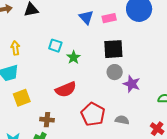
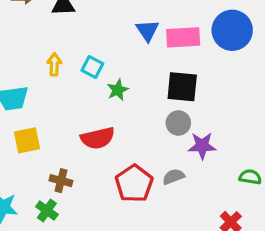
pink rectangle: (109, 18) -> (183, 37), size x1.5
yellow arrow: (15, 48) -> (54, 64), moved
purple star: (132, 84) -> (202, 146), turned -30
gray semicircle: (122, 120) -> (174, 177), moved, turned -40

